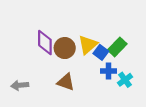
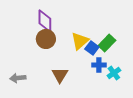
purple diamond: (45, 43) -> (45, 21), moved
brown circle: (65, 48) -> (46, 39), moved
brown triangle: (66, 82) -> (60, 75), turned 42

